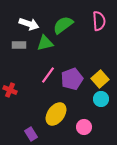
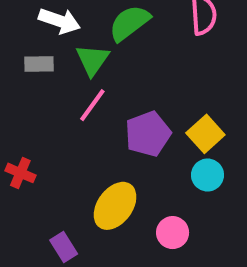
green triangle: (45, 43) -> (92, 60), turned -42
pink line: (48, 75) -> (92, 105), moved
red cross: (10, 90) -> (20, 173), moved

